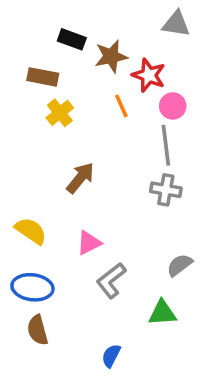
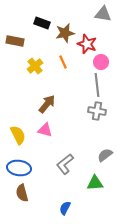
brown rectangle: (43, 77) -> (15, 41), moved
orange line: (121, 106) -> (63, 62), moved
yellow semicircle: (31, 231) -> (18, 135), turned 30
pink triangle: (89, 243) -> (45, 130), moved, turned 42

